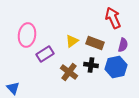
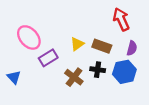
pink ellipse: (27, 35) -> (29, 37), turned -50
blue triangle: (13, 88) -> (14, 77), moved

